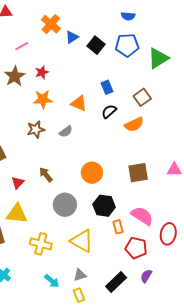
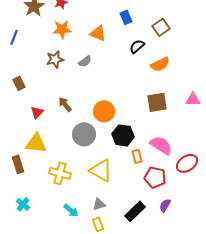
black semicircle: (109, 111) -> (137, 46), moved
orange semicircle: (134, 124) -> (160, 64), moved
orange circle: (92, 173) -> (104, 111), moved
red ellipse: (168, 234) -> (187, 163), turned 45

